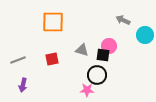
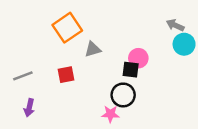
gray arrow: (123, 20) -> (175, 25), moved
orange square: (53, 22) -> (67, 28), turned -35
gray triangle: (82, 50) -> (93, 49), moved, turned -32

